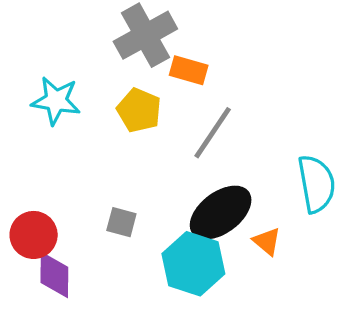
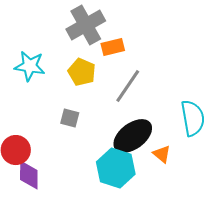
orange rectangle: (189, 70) -> (113, 47), turned -30
gray square: (121, 222) -> (70, 118), moved

